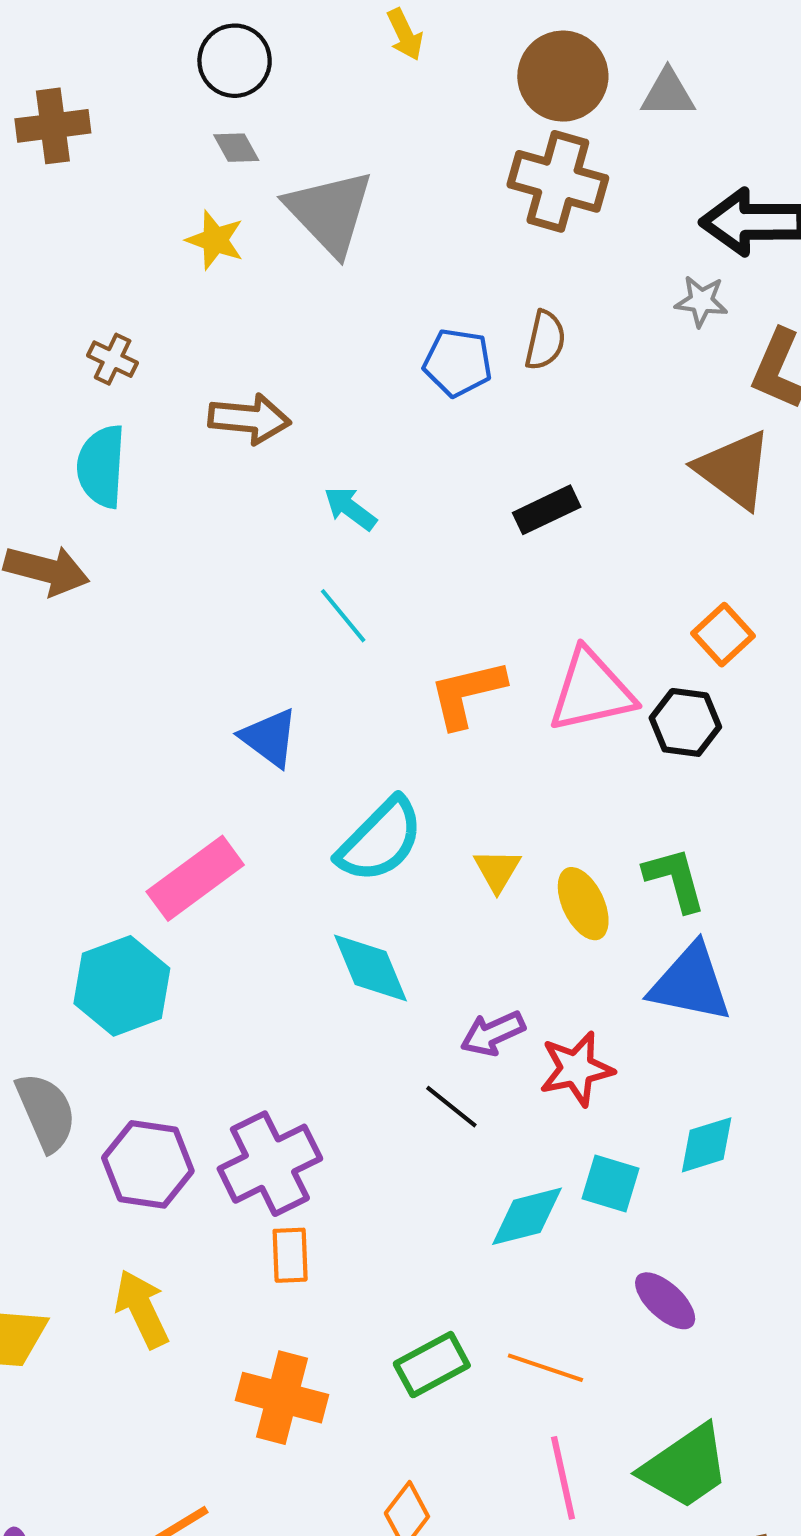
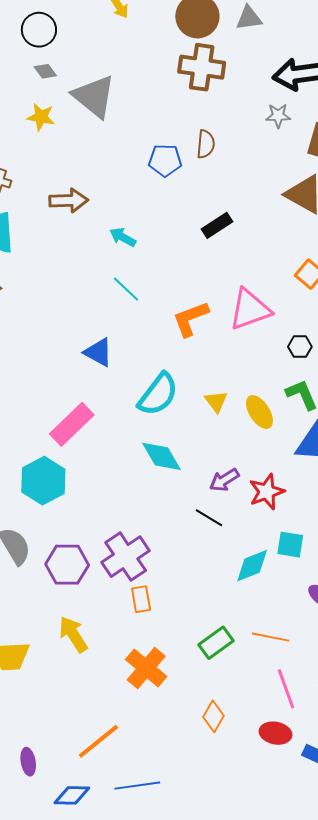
black hexagon: (685, 722) -> (300, 347), moved, size x0.7
orange cross: (282, 1398) -> (146, 668), turned 33

